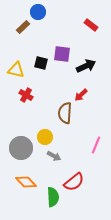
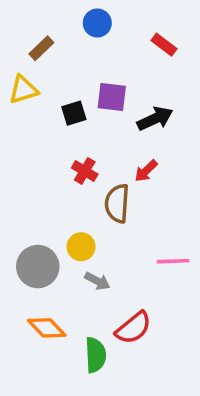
blue circle: (38, 12) -> (97, 23), moved
black square: (41, 63) -> (74, 113), turned -32
yellow triangle: (16, 70) -> (23, 90), moved, turned -30
red cross: (26, 95) -> (85, 171), moved
pink line: (96, 145) -> (173, 261), turned 66

